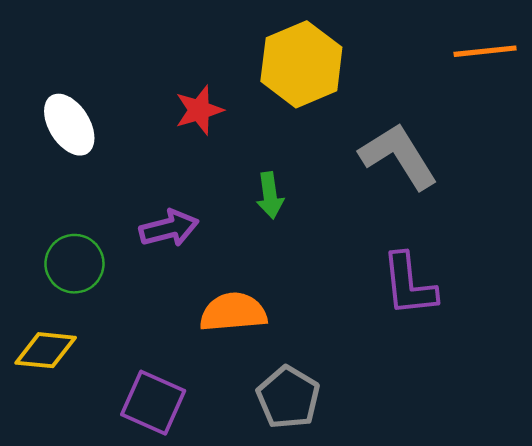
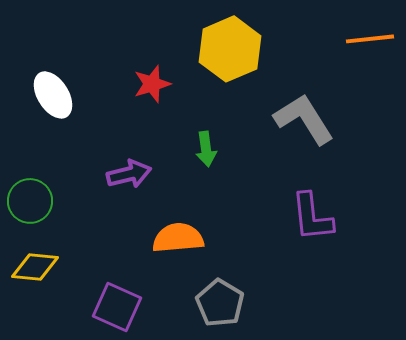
green circle: (74, 264) -> (30, 201), moved

